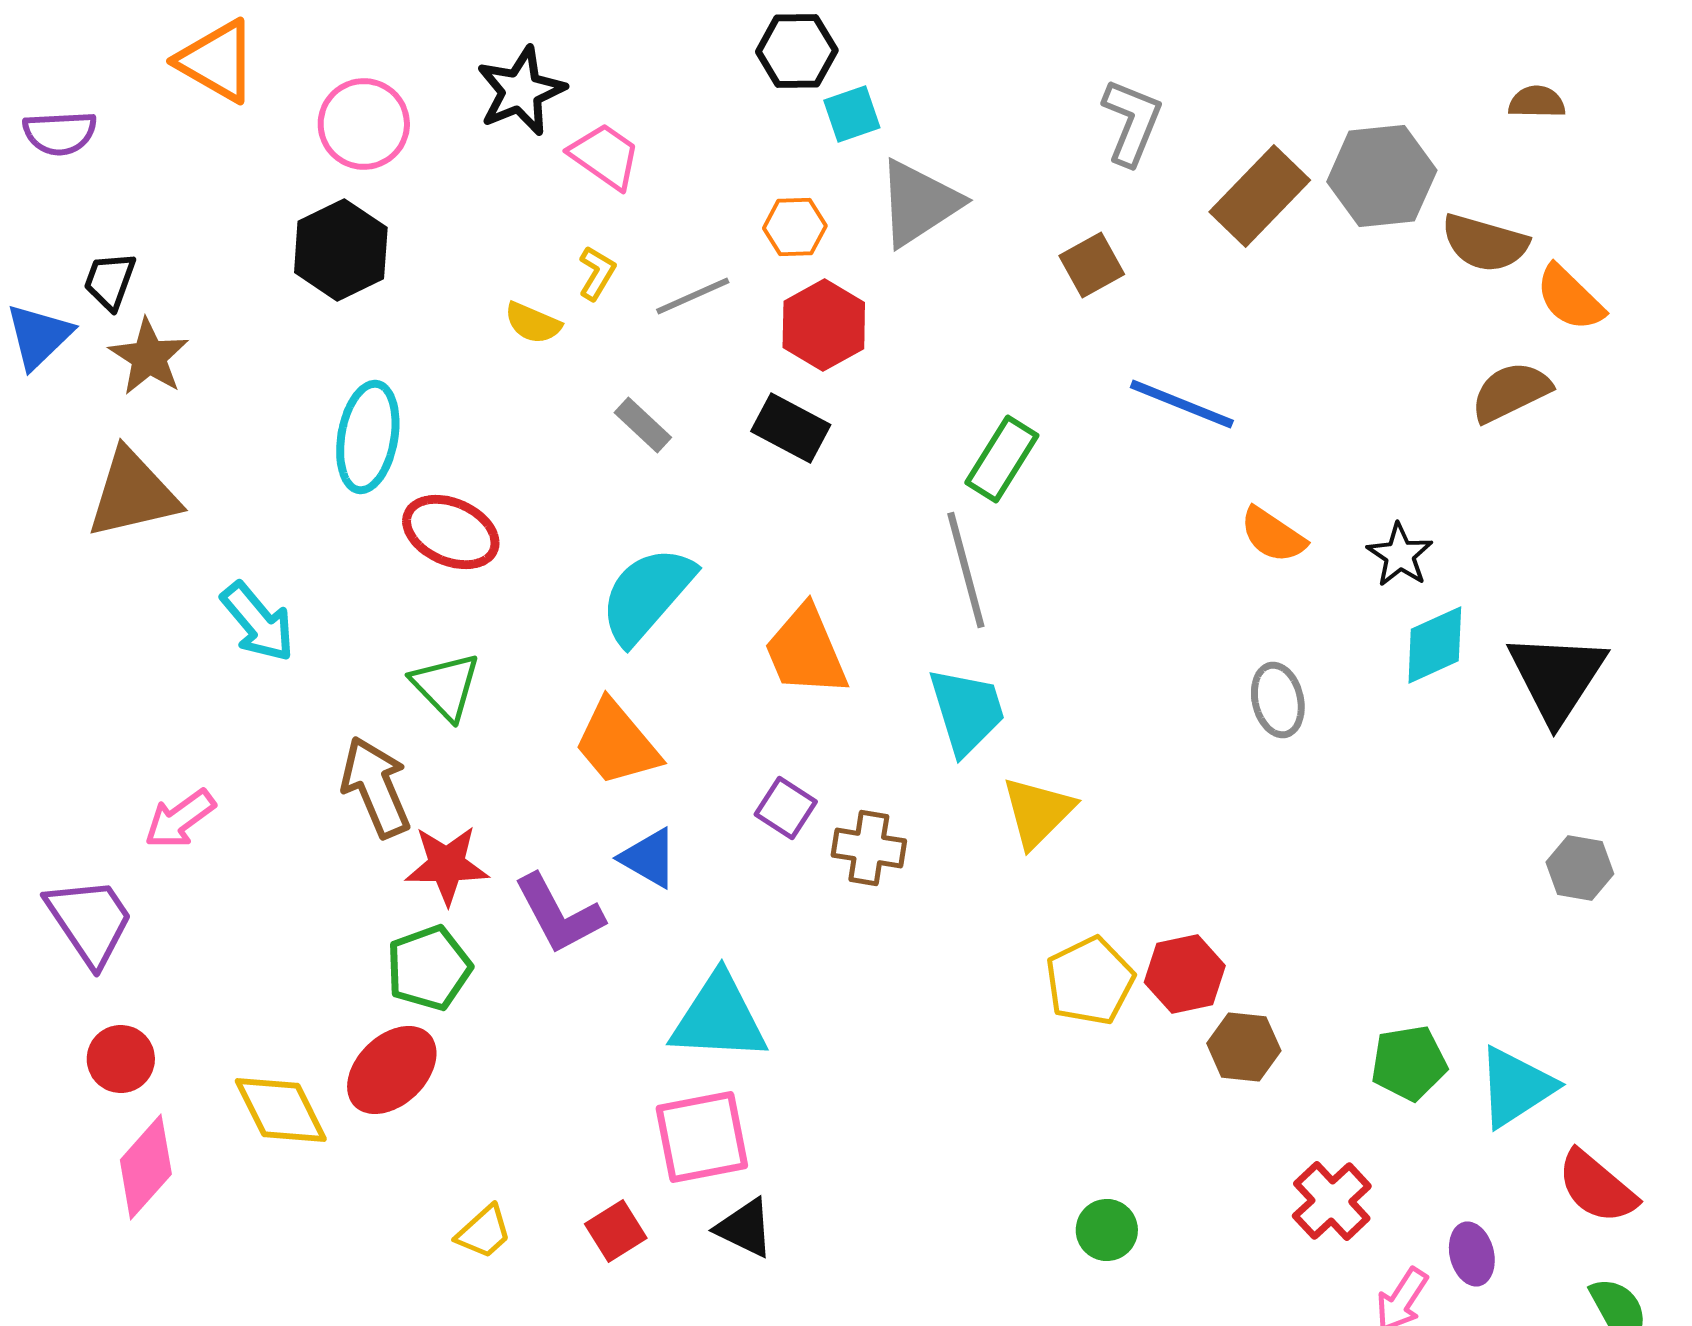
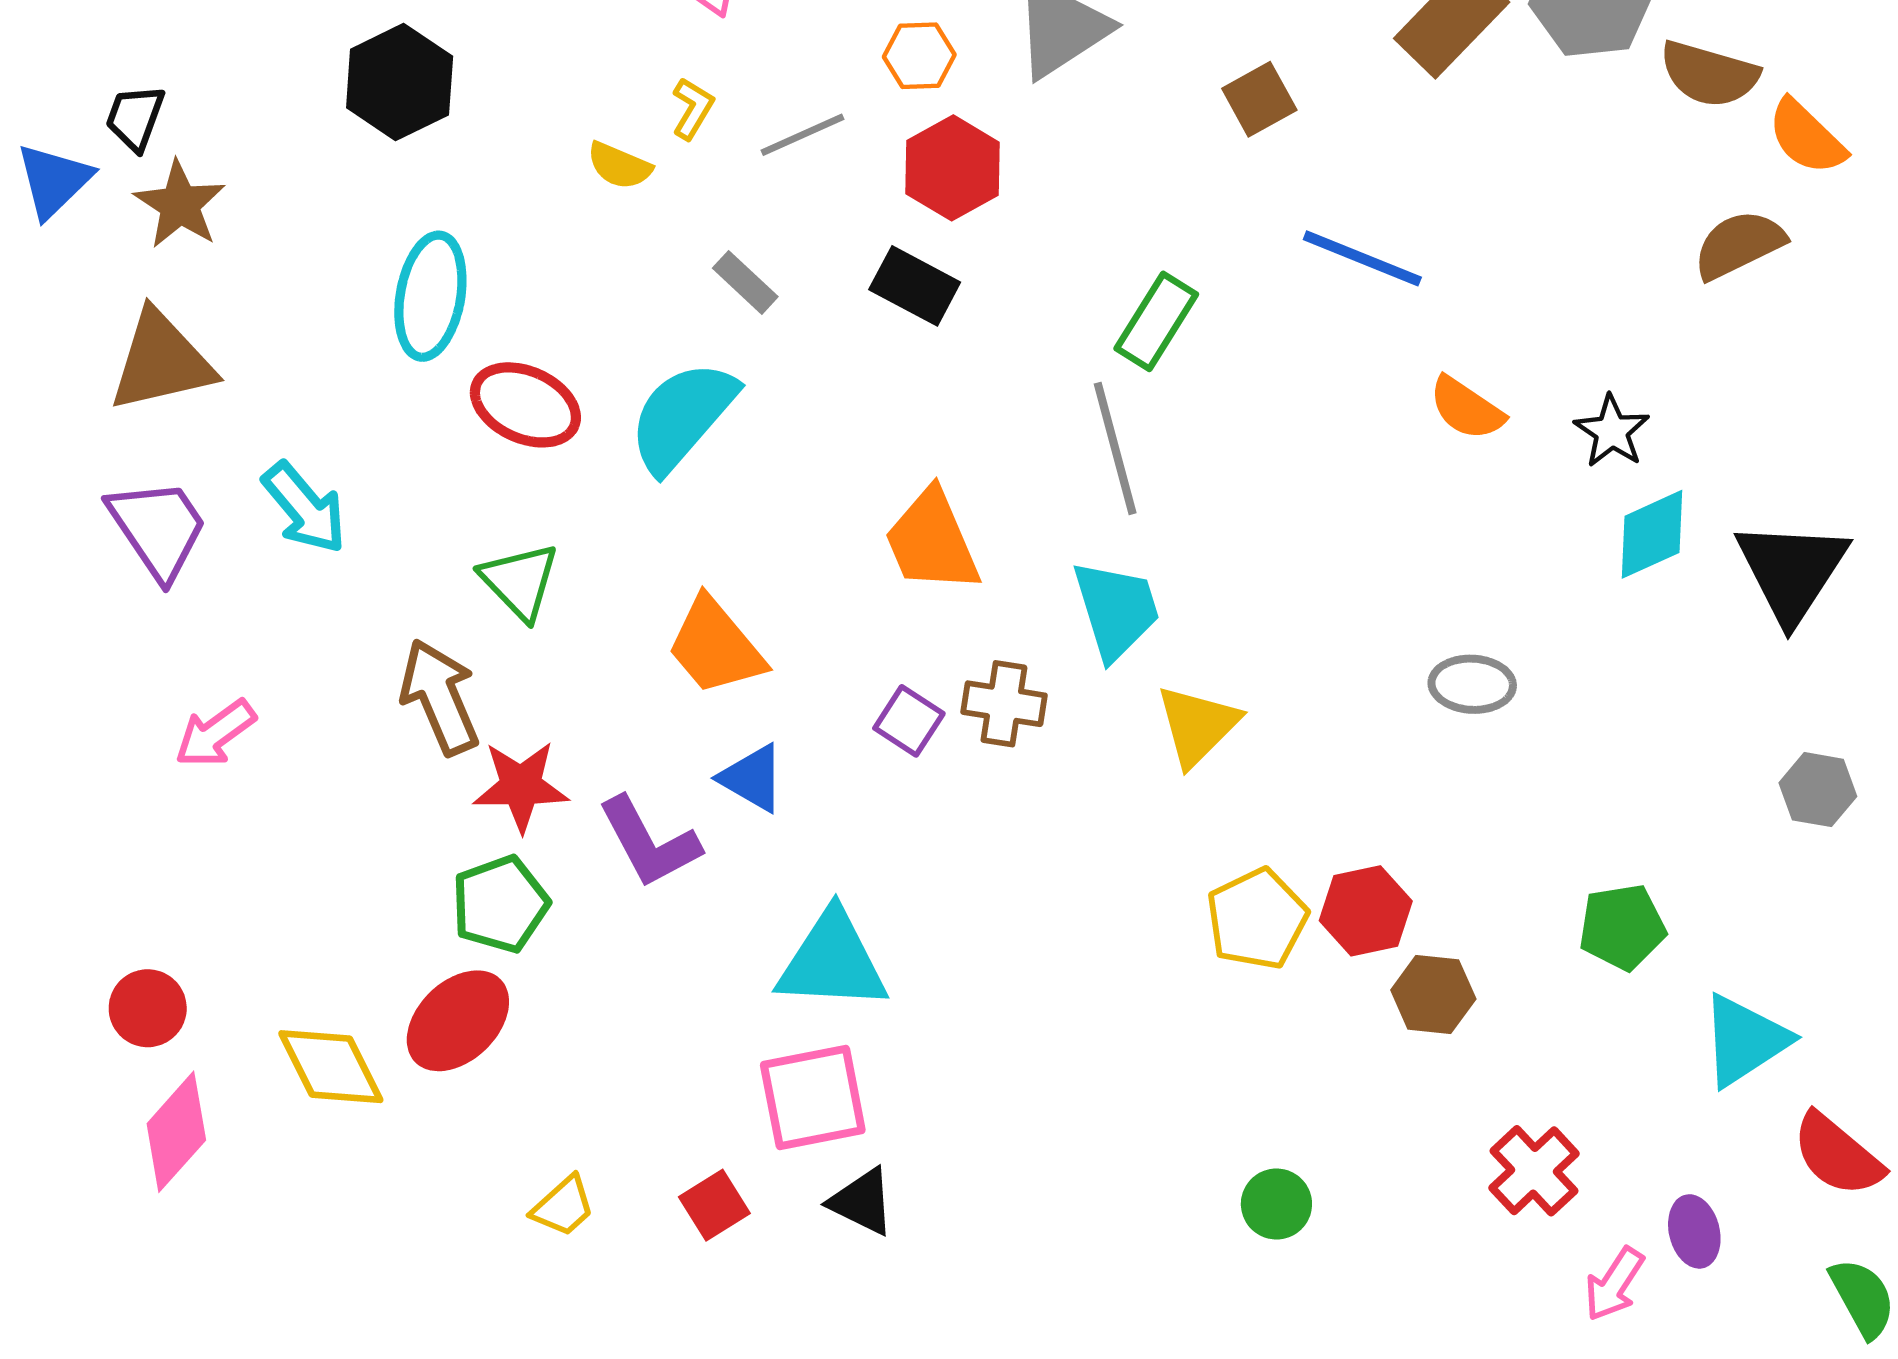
cyan semicircle: (647, 595) -> (682, 416), moved
gray ellipse: (1278, 700) -> (1472, 684), moved, turned -74
brown cross: (869, 848) -> (1004, 704), moved
purple trapezoid: (90, 921) -> (158, 529), moved
green pentagon: (1409, 1063) -> (1622, 927), moved

